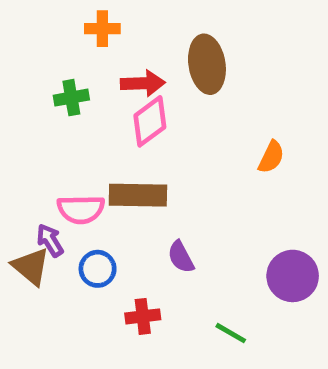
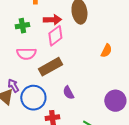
brown rectangle: (138, 195) -> (50, 67), turned -30
pink semicircle: (81, 209) -> (26, 54), moved
blue circle: (98, 269) -> (33, 98), size x1.6

